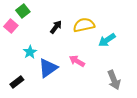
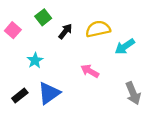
green square: (23, 11) -> (43, 17), moved
blue triangle: (48, 68) -> (49, 93), moved

